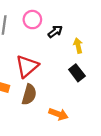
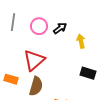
pink circle: (32, 20) -> (39, 26), moved
black rectangle: (77, 73) -> (88, 73), moved, turned -35

